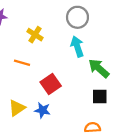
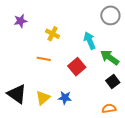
gray circle: (77, 17) -> (110, 15), moved
red square: (51, 84) -> (77, 67), moved
black square: (100, 97) -> (113, 81), turned -32

